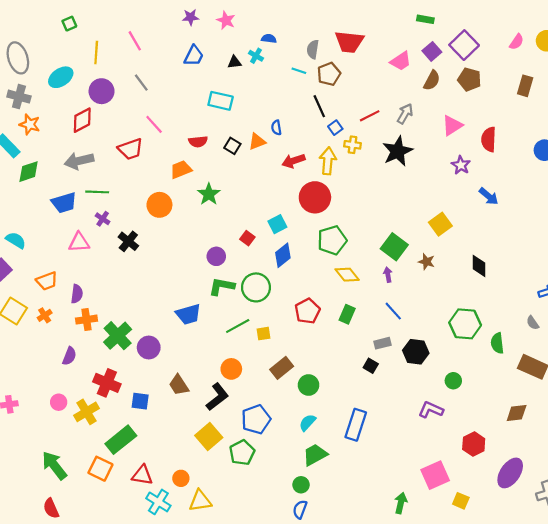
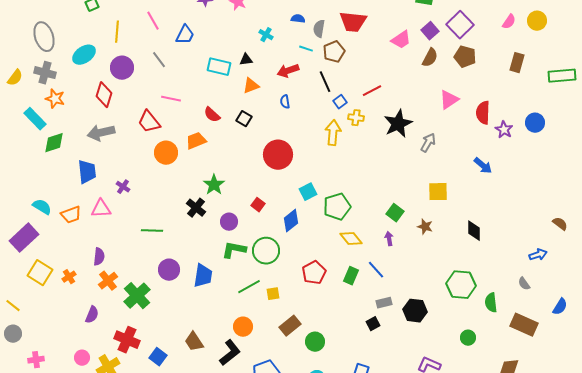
blue semicircle: (269, 39) -> (298, 19), moved
blue trapezoid: (194, 56) -> (185, 35), moved
black triangle: (235, 62) -> (246, 60), moved
cyan rectangle: (221, 101) -> (219, 67), moved
gray arrow: (405, 114) -> (428, 143), moved
red diamond: (82, 120) -> (104, 95), turned -45
pink line: (154, 124) -> (171, 99), turned -36
red semicircle: (198, 142) -> (212, 115), turned 48
orange triangle: (257, 142) -> (251, 86), moved
red trapezoid: (130, 149) -> (149, 122), turned 70
red arrow: (293, 161) -> (288, 71), moved
purple star: (461, 165) -> (504, 130), moved
green line: (97, 192) -> (152, 231), moved
green star: (209, 194) -> (214, 185), moved
red circle: (315, 197) -> (278, 155), moved
blue trapezoid: (64, 203) -> (87, 172), turned -80
orange circle: (159, 205) -> (166, 153), moved
cyan square: (277, 224) -> (308, 192), moved
yellow square: (440, 224) -> (438, 192), turned 35
black cross: (128, 241) -> (196, 208), moved
green square: (394, 247) -> (395, 213), size x0.7
orange trapezoid: (47, 281) -> (71, 215), moved
blue line: (393, 311) -> (376, 270), moved
blue trapezoid: (188, 314) -> (203, 276), turned -65
orange cross: (87, 320) -> (108, 281), turned -30
purple circle: (149, 347) -> (169, 270), moved
black square: (371, 366) -> (373, 324), turned 32
green circle: (453, 381) -> (468, 338), moved
blue square: (140, 401) -> (158, 357), turned 30

